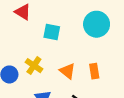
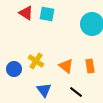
cyan square: (52, 32) -> (47, 14), moved

